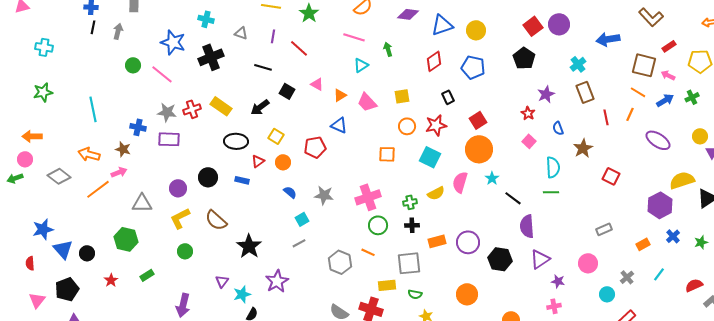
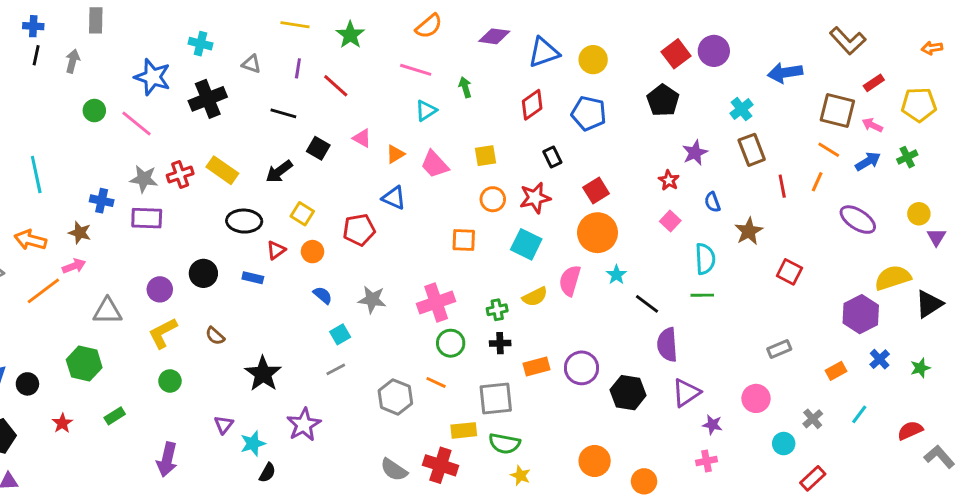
brown semicircle: (216, 220) -> (215, 336), size x0.6
green semicircle: (415, 294) -> (504, 444), size x1.5
orange circle: (467, 294) -> (595, 461), moved

